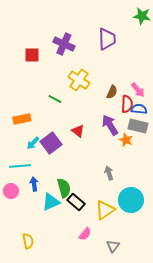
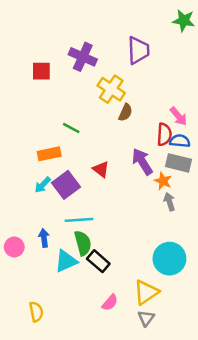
yellow cross: (79, 80) -> (111, 89), moved
brown semicircle: (112, 92) -> (125, 112), moved
orange rectangle: (22, 119) -> (49, 154), moved
cyan line: (20, 166) -> (79, 220), moved
gray arrow: (109, 173) -> (169, 202), moved
yellow triangle: (105, 210) -> (146, 292), moved

